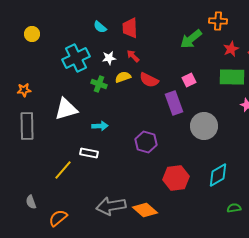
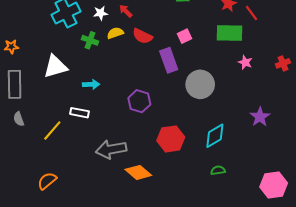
gray semicircle: (31, 202) -> (19, 119), moved
gray arrow: (111, 206) -> (111, 149), moved
green semicircle: (234, 208) -> (218, 170), moved

